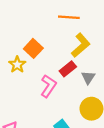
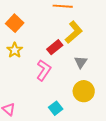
orange square: (33, 48) -> (15, 23), moved
red rectangle: (68, 69) -> (55, 47), moved

